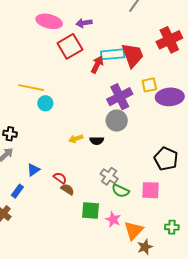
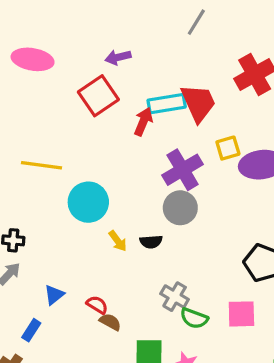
pink ellipse: (49, 21) -> (33, 59), moved
cyan circle: (45, 103) -> (88, 202), moved, size x1.6
yellow arrow: (76, 139) -> (118, 241), turned -104

